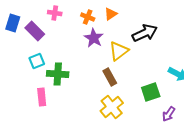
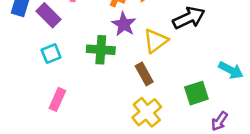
green cross: (58, 74) -> (101, 50), moved
pink rectangle: (42, 97) -> (57, 99), turned 30

